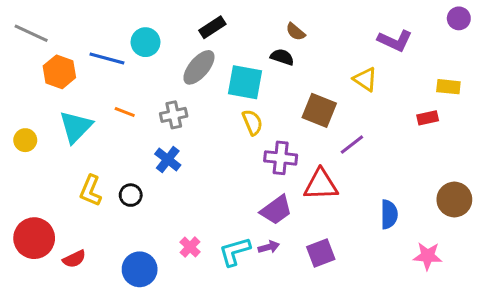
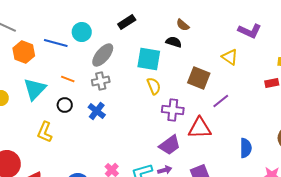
gray ellipse: (199, 67) -> (103, 55), moved
black circle: (131, 195) -> (65, 105), moved

